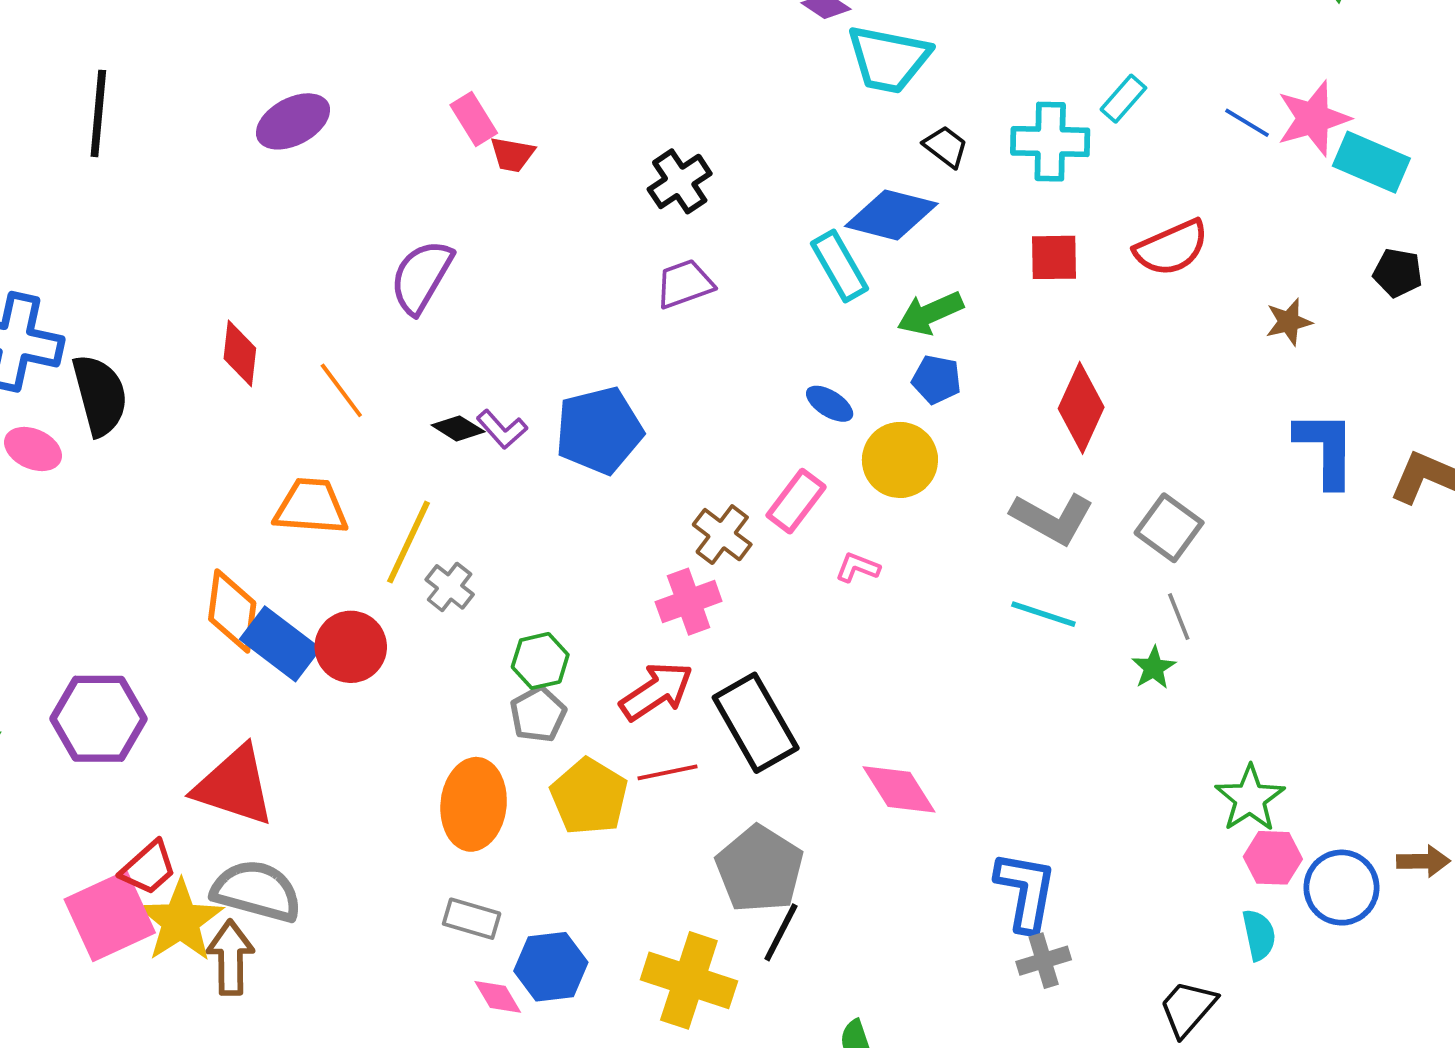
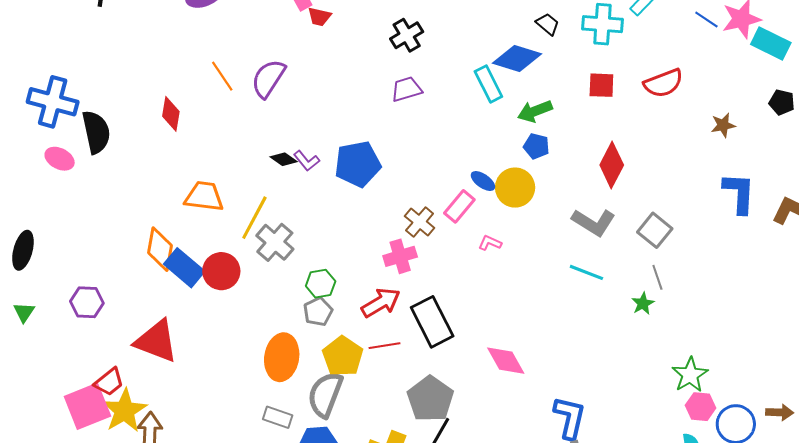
orange line: (341, 390) -> (222, 76), moved
blue ellipse: (830, 404) -> (483, 181), moved
gray cross: (450, 587) -> (275, 242), size x1.5
purple hexagon: (99, 719) -> (87, 302), size x0.7
gray semicircle: (257, 891) -> (325, 395), moved, turned -87

